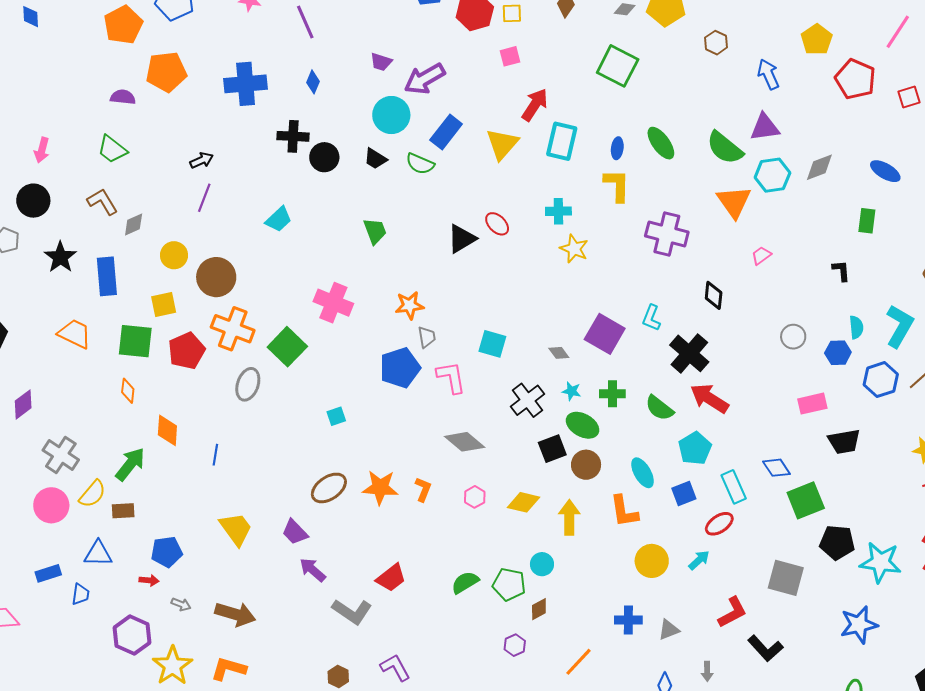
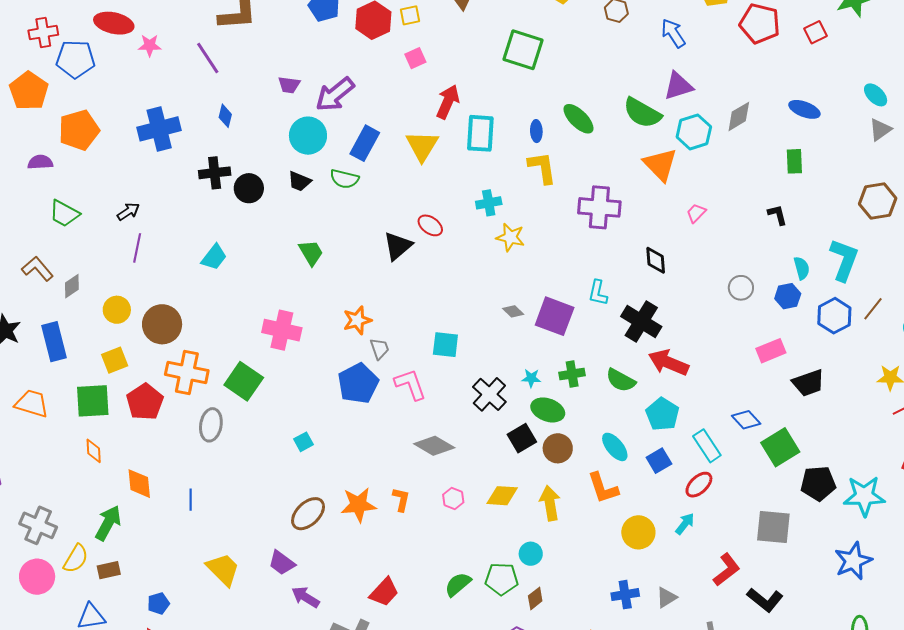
green trapezoid: (112, 149) -> (64, 213), moved
gray diamond: (559, 353) -> (513, 311), moved
blue pentagon: (167, 552) -> (158, 603), size x0.7

